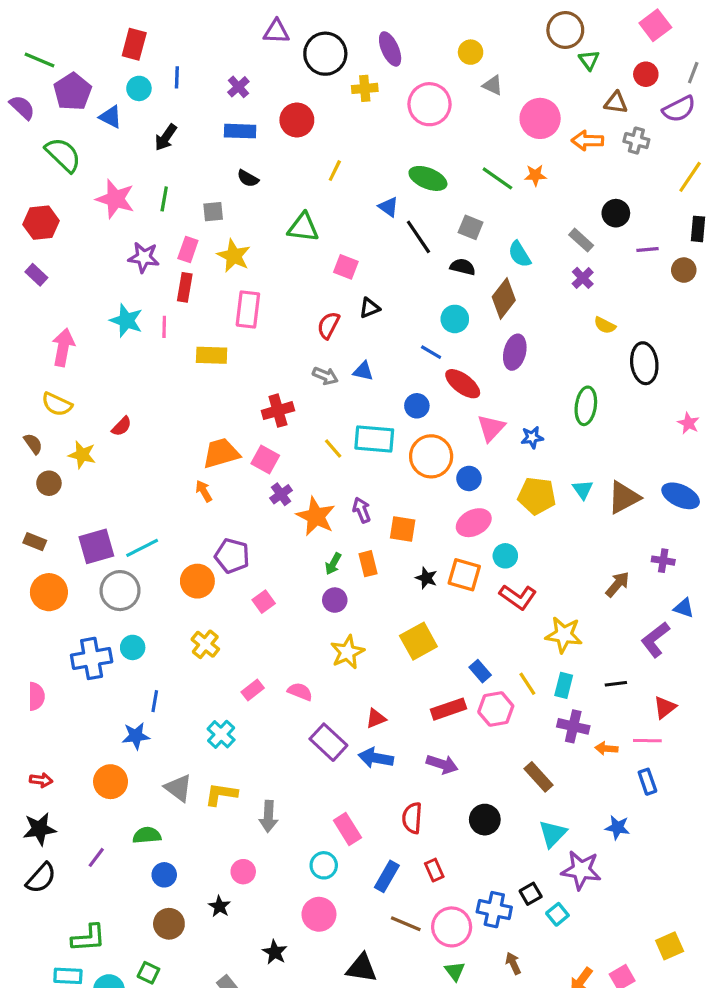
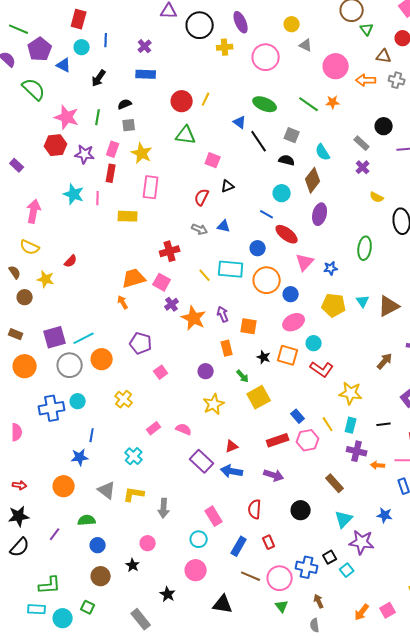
red circle: (297, 120) -> (182, 101), moved
black semicircle: (248, 178) -> (125, 104), moved, turned 128
red hexagon: (41, 223) -> (56, 145), moved
green arrow: (333, 564) -> (243, 376), moved, turned -72
orange circle: (197, 581) -> (102, 359), moved

